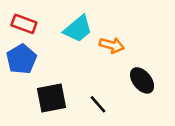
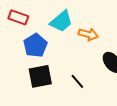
blue pentagon: (21, 59) -> (35, 45), moved

